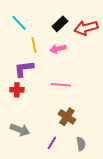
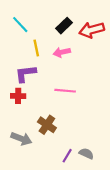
brown cross: (67, 117) -> (47, 125), moved
purple line: (52, 143) -> (67, 156), moved
gray semicircle: (81, 144) -> (86, 154), turned -56

